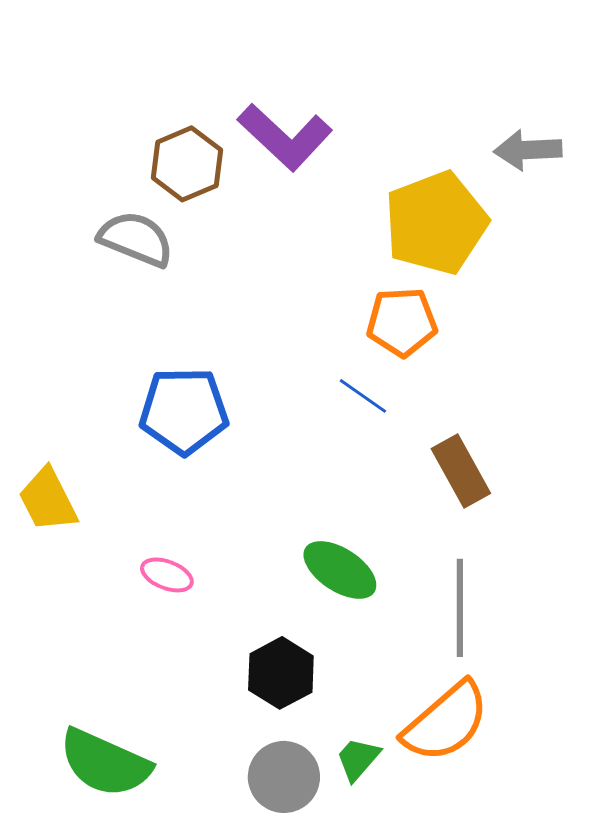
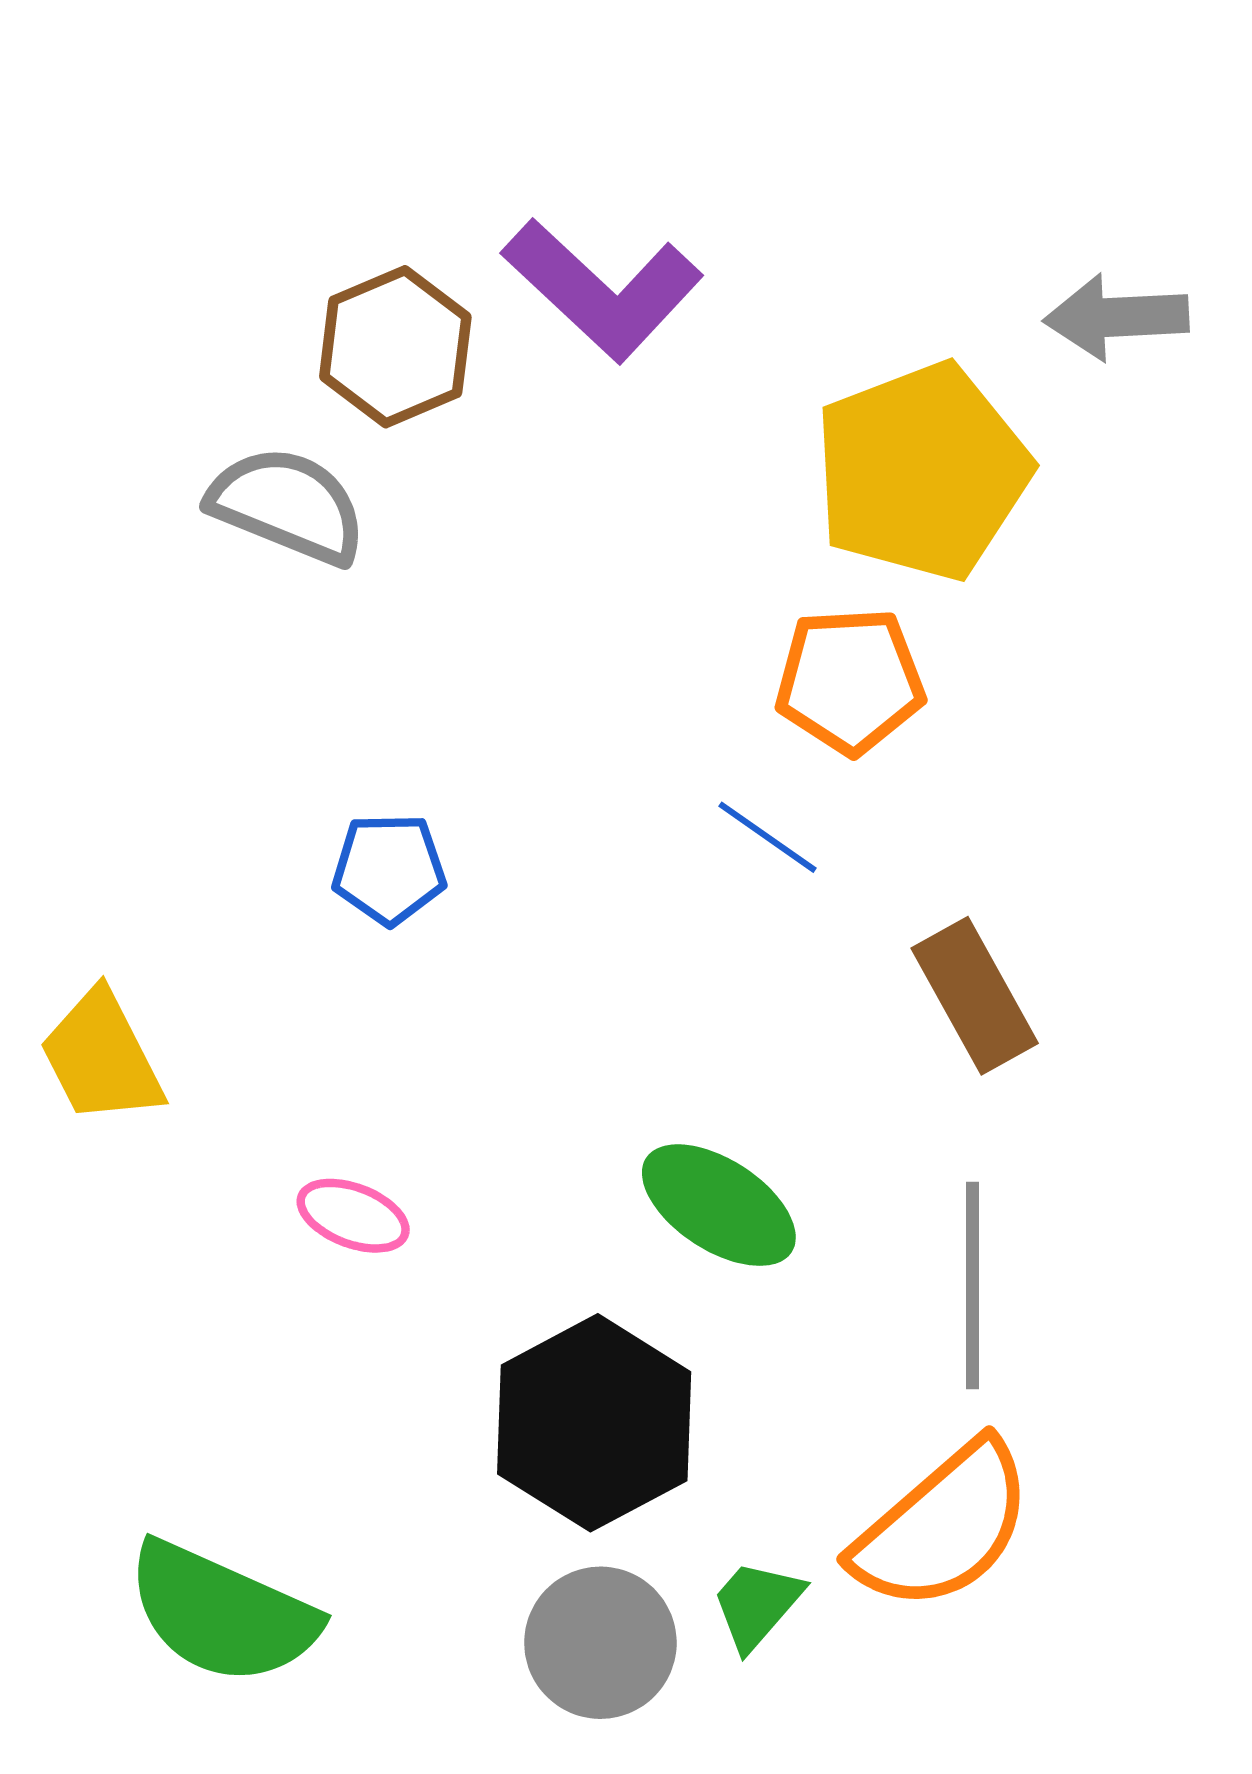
blue pentagon: (184, 411) -> (389, 869), size x0.6
black hexagon: (281, 673) -> (594, 1423), size x1.4

